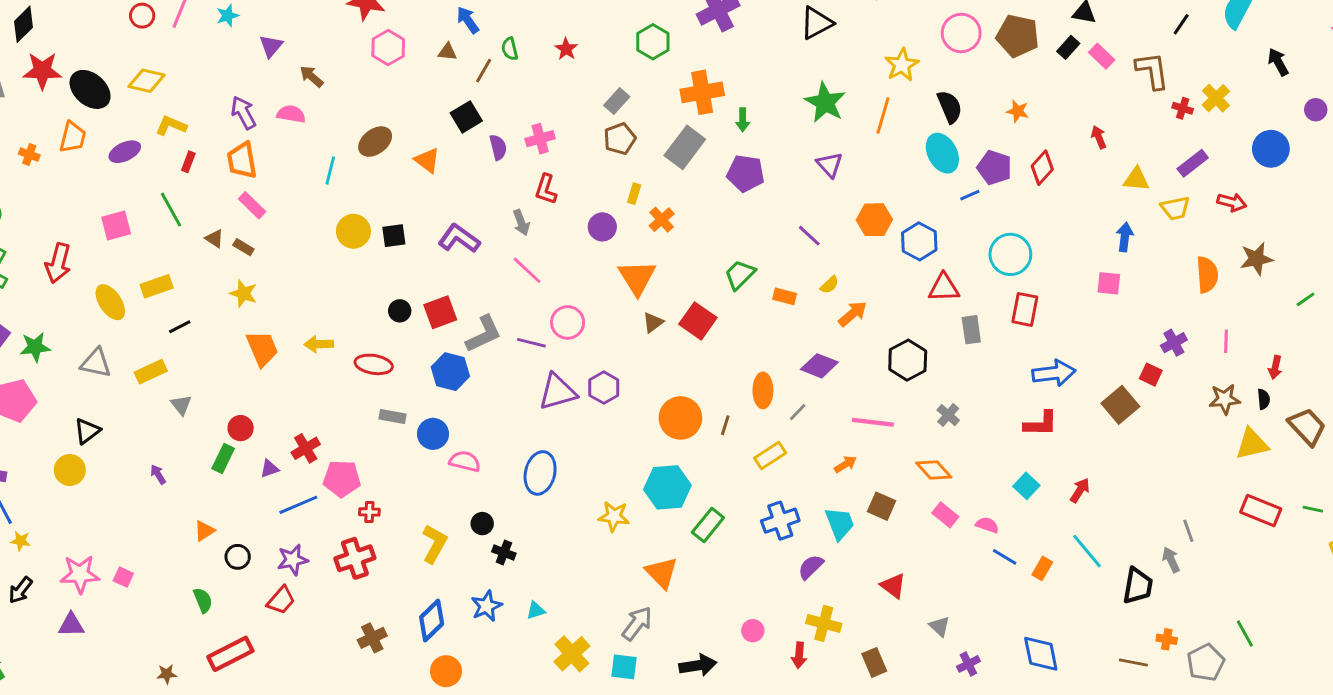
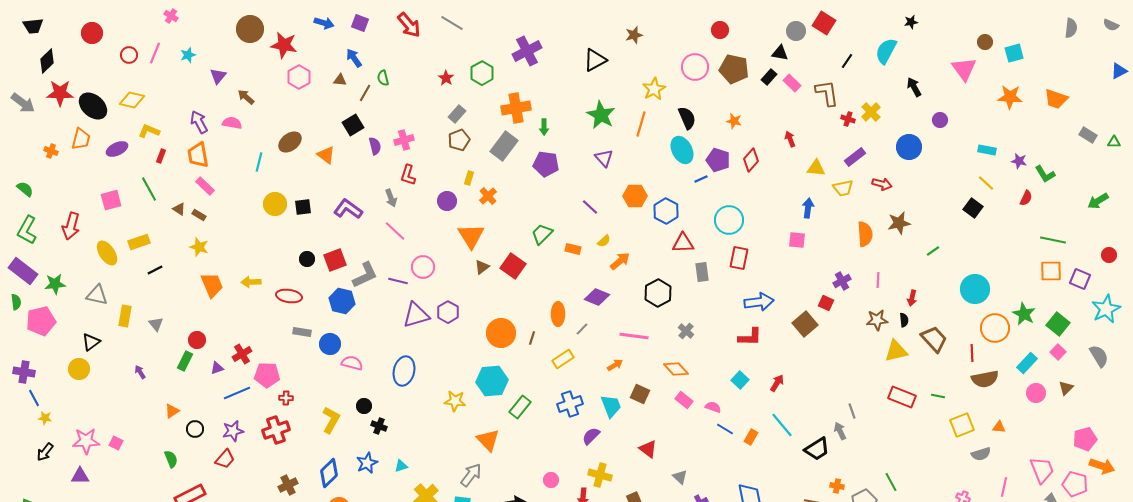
red star: (566, 49) -> (446, 78), moved
yellow rectangle: (151, 372) -> (125, 316), moved, turned -55
black trapezoid: (1138, 586) -> (817, 449), turned 48

